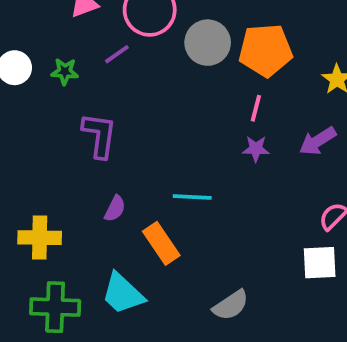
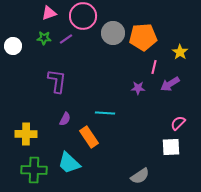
green star: (65, 72) -> (44, 38), moved
pink line: (256, 108) -> (154, 67), moved
gray semicircle: (231, 305) -> (140, 176), moved

